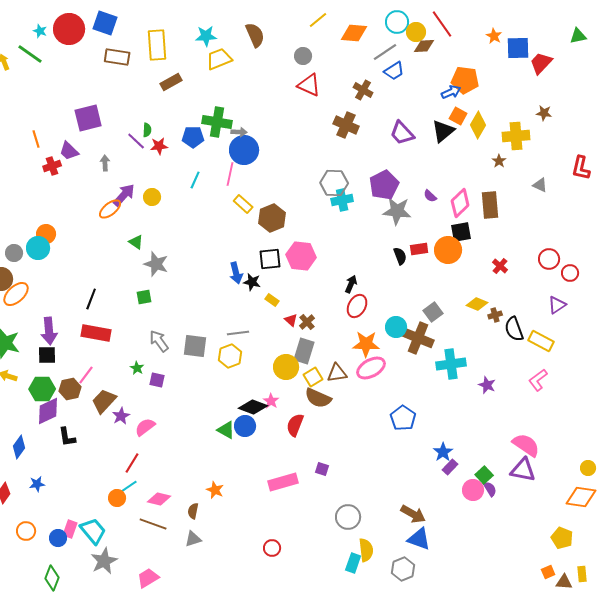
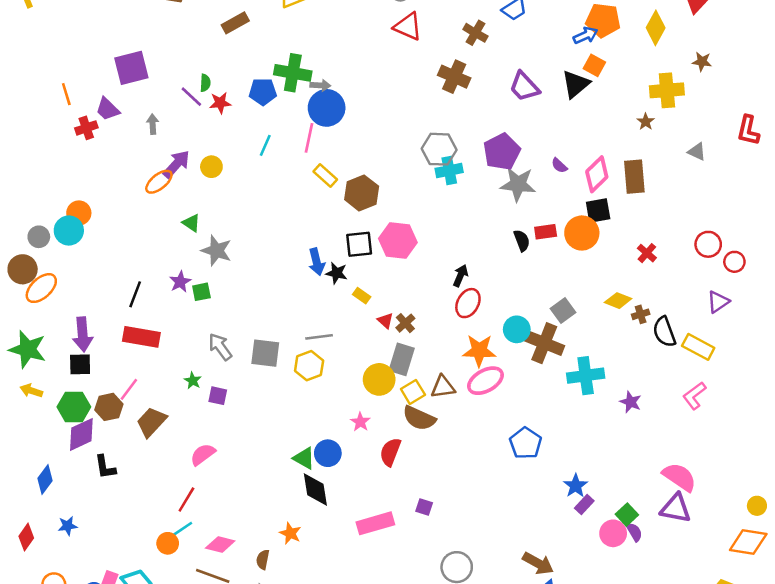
yellow diamond: (478, 125) -> (656, 28), moved
black diamond: (253, 407) -> (315, 490), moved, turned 60
purple star: (121, 416) -> (180, 282), moved

